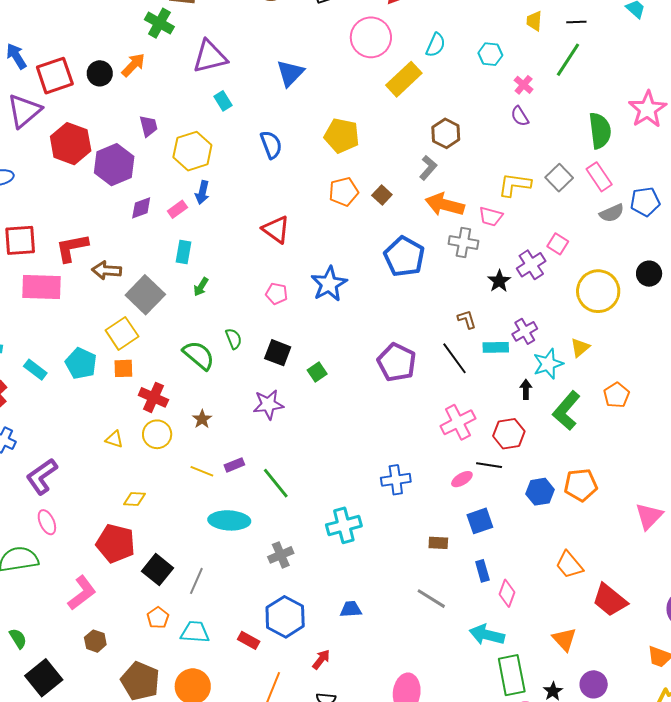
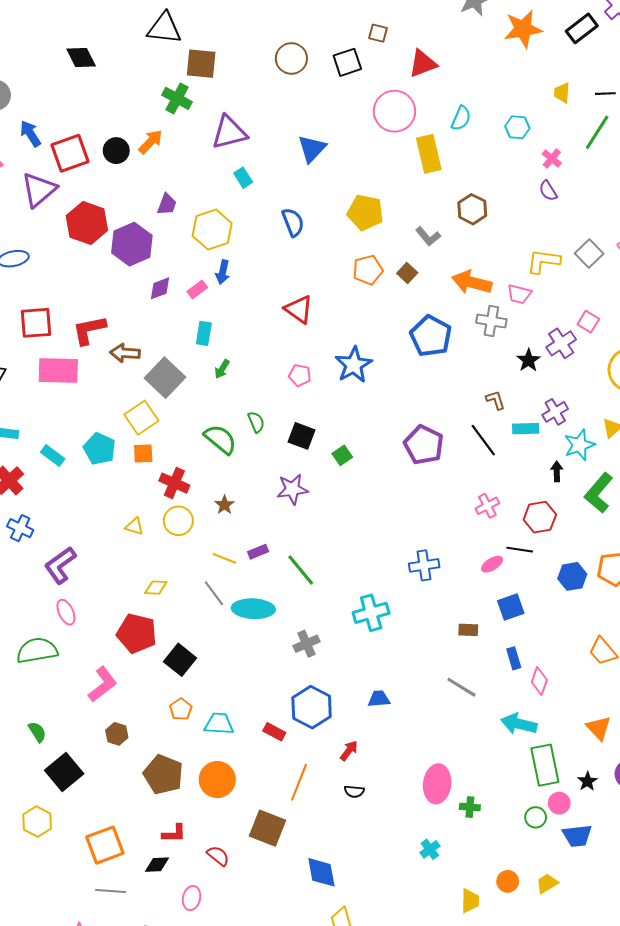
yellow rectangle: (404, 79) -> (429, 154), turned -60
purple trapezoid: (149, 126) -> (167, 204), turned 35
gray L-shape: (428, 168) -> (428, 236), moved, turned 100
pink cross: (458, 422) -> (487, 506), size x0.7
gray line: (196, 581) -> (214, 593), moved, turned -60

